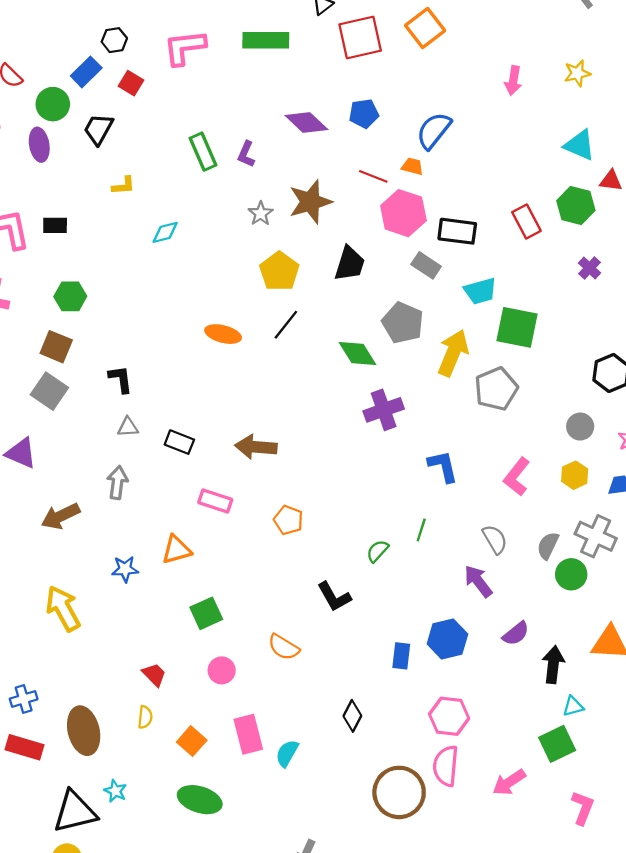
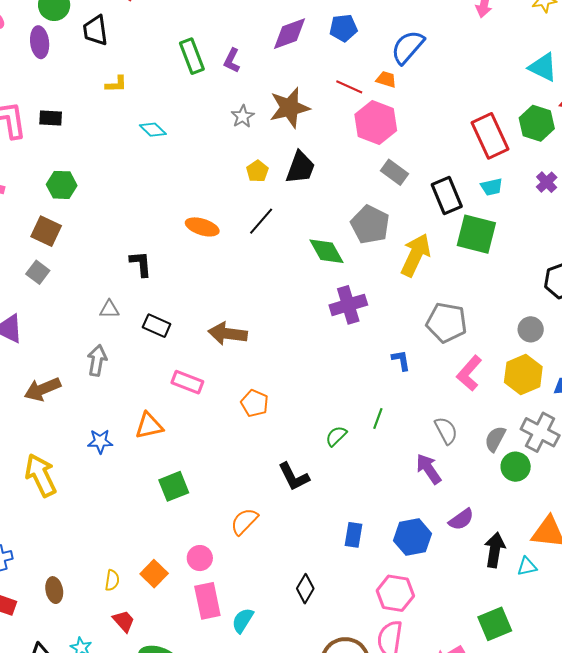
purple diamond: (306, 123) -> (289, 34), turned -66
black trapezoid: (98, 129) -> (95, 30), turned -40
red rectangle: (526, 221) -> (490, 136), size x1.4
black rectangle: (457, 231) -> (447, 196), moved, turned 57
cyan diamond: (165, 232) -> (153, 130), turned 56
black trapezoid: (350, 264) -> (300, 168), moved
yellow pentagon: (279, 271) -> (257, 171), size x0.6
cyan trapezoid: (480, 291) -> (492, 187), moved, size x0.7
black L-shape: (121, 379) -> (141, 264), moved
gray pentagon: (496, 389) -> (447, 323), moved, turned 30
gray square: (49, 391) -> (38, 272), size x0.7
blue L-shape: (443, 466) -> (401, 360), size x0.7
yellow hexagon: (575, 475) -> (523, 374), size x1.5
blue hexagon: (447, 639) -> (413, 537), moved
orange semicircle: (284, 647) -> (244, 521), turned 100
pink circle: (222, 670) -> (200, 558), moved
red trapezoid: (154, 675) -> (124, 621), moved
cyan triangle: (573, 706) -> (527, 566), moved
brown ellipse: (84, 731) -> (54, 590), size x0.6
orange square: (192, 741) -> (154, 574), moved

